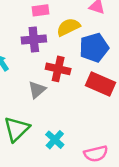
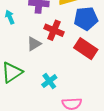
cyan cross: (55, 140) -> (49, 81), moved

